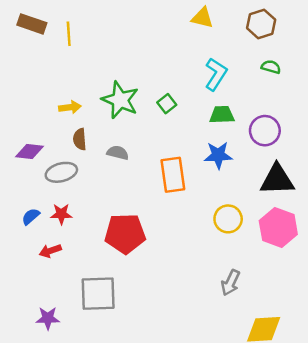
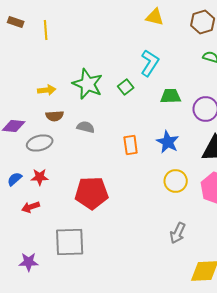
brown rectangle: (32, 24) -> (16, 22), size x0.7
cyan L-shape: (216, 74) -> (150, 63), moved
brown semicircle: (80, 139) -> (55, 116), turned -90
blue star: (218, 155) -> (168, 142), moved, turned 30
orange rectangle: (173, 175) -> (131, 145), size x0.7

